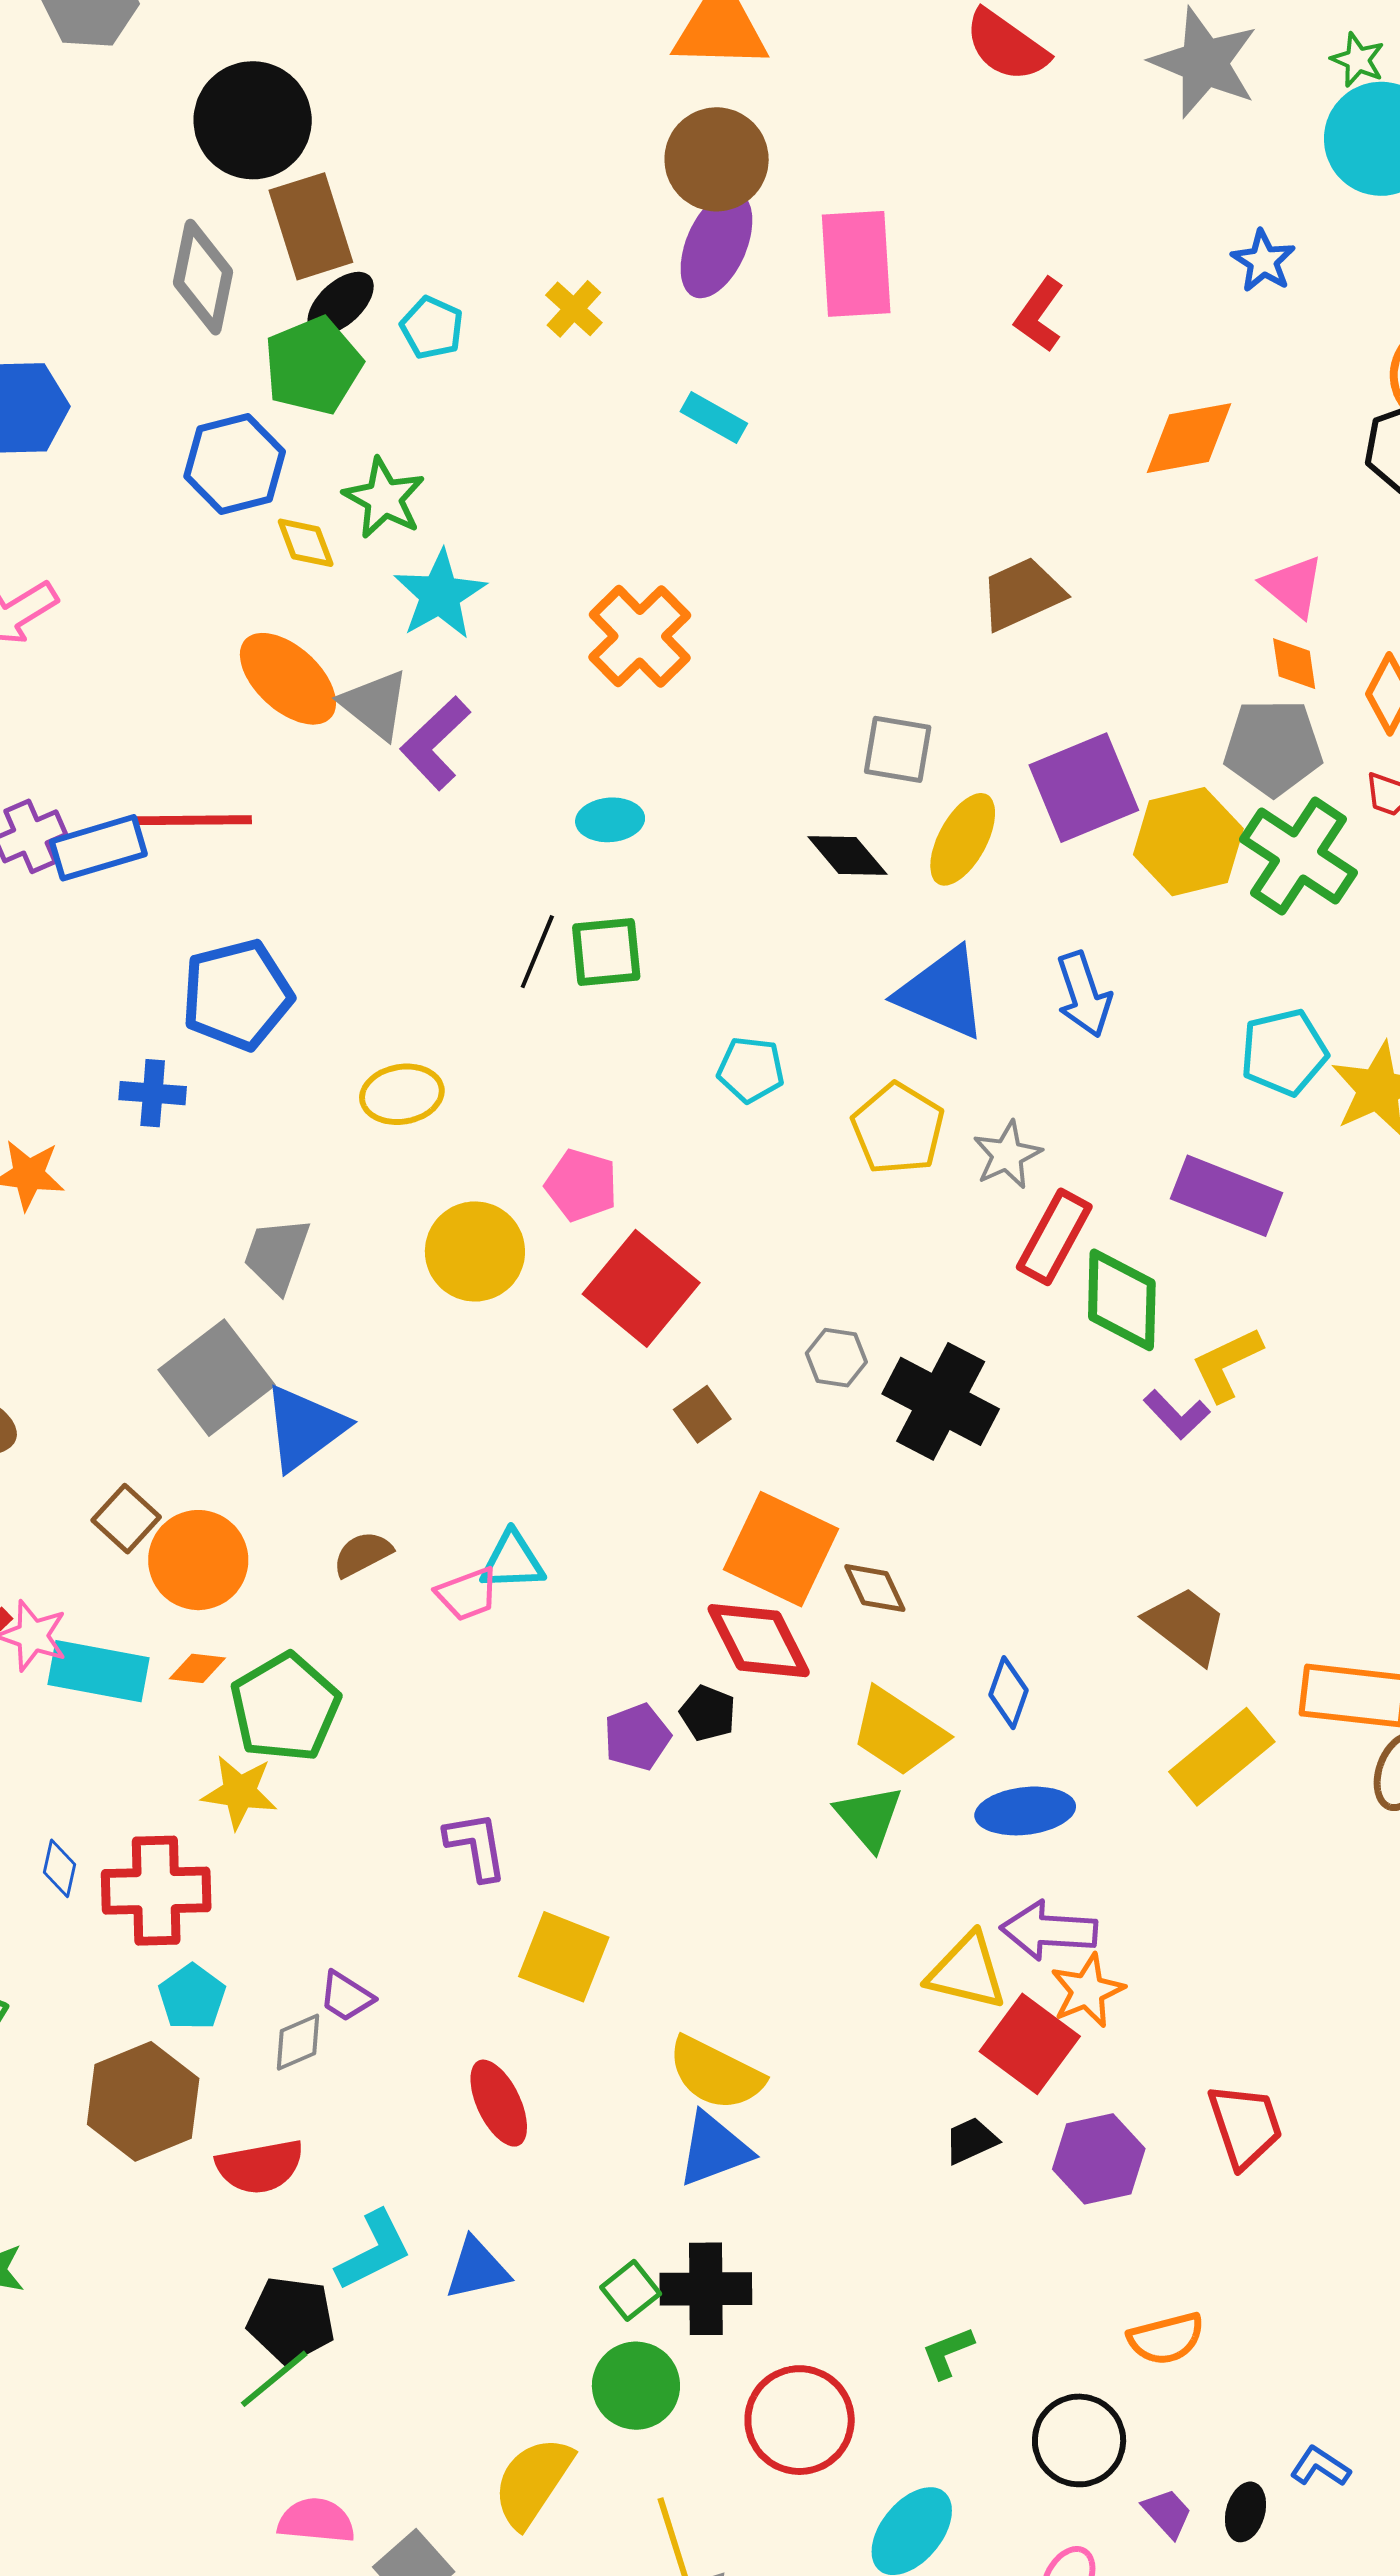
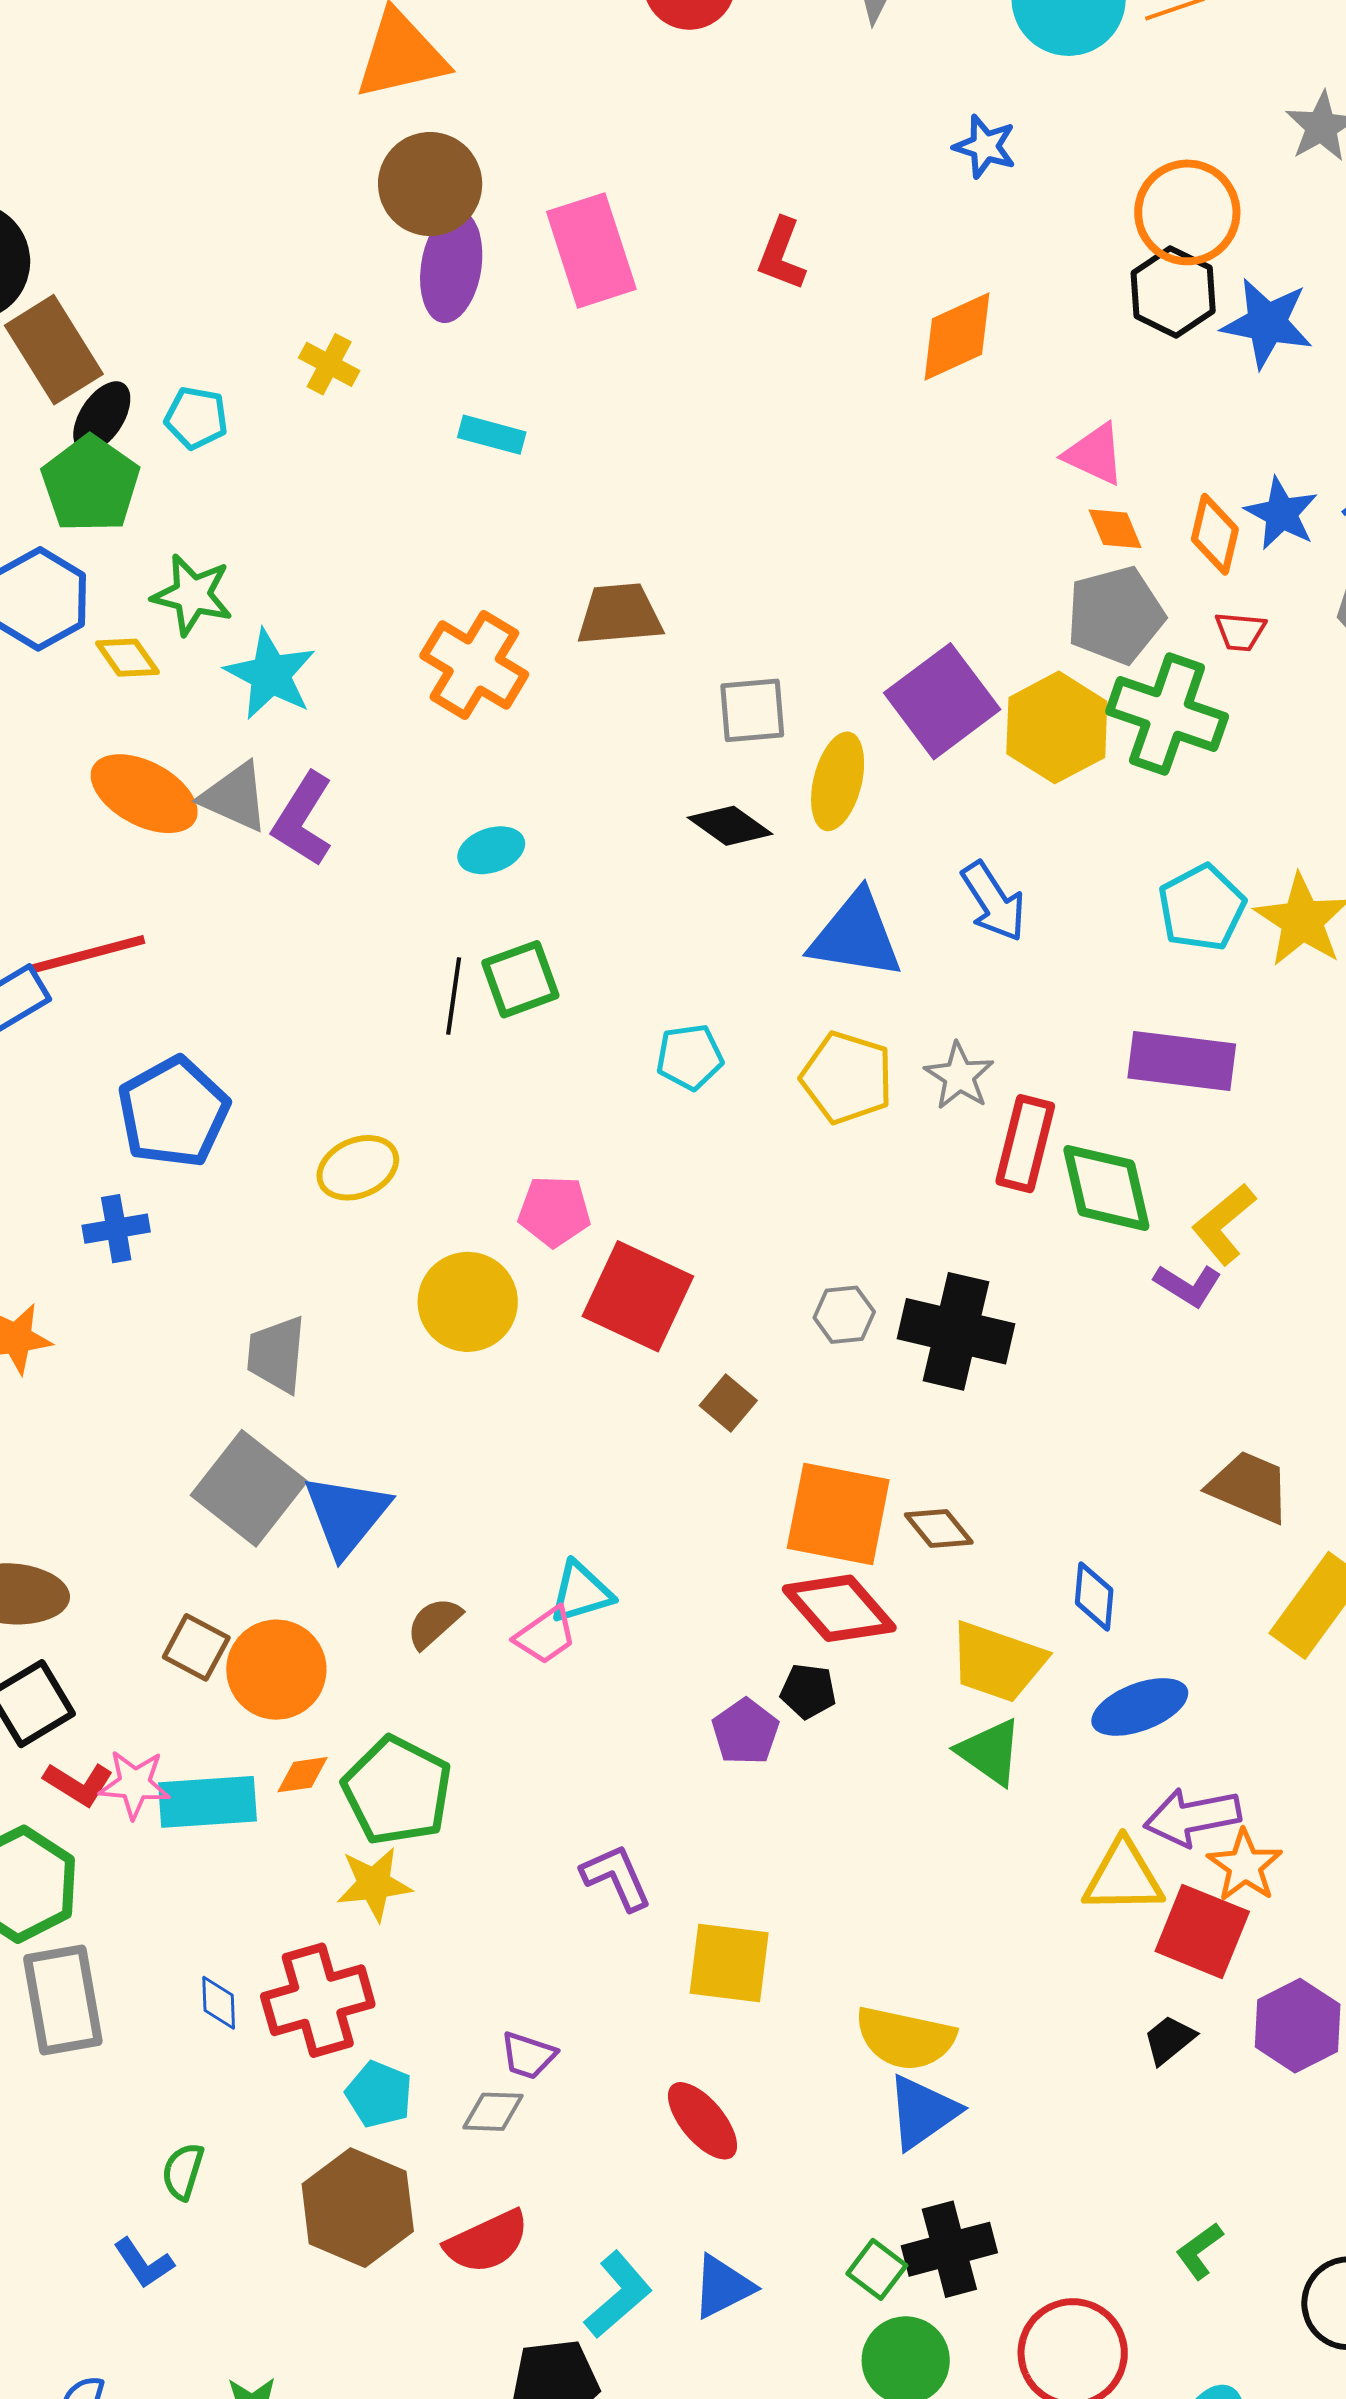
brown trapezoid: (1022, 594) -> (620, 614), moved, turned 34
gray diamond: (298, 2042) -> (493, 2112), turned 40

